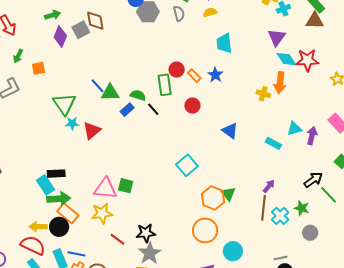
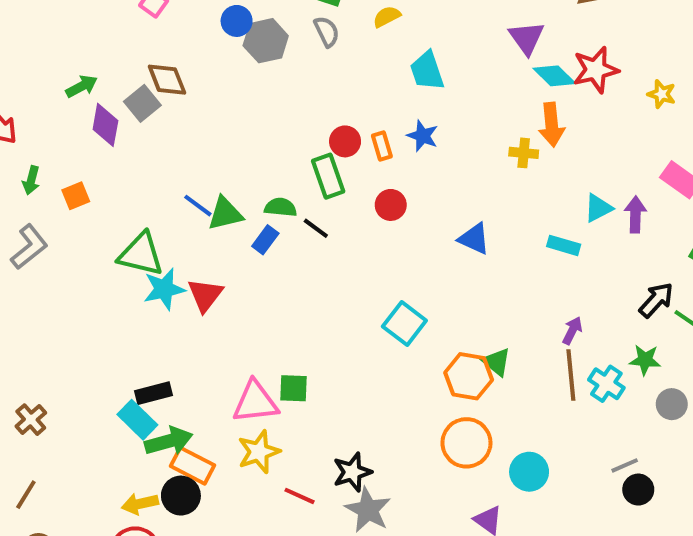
orange rectangle: (194, 76) -> (382, 146), turned 40
green triangle: (64, 104) -> (141, 254), turned -30
cyan star: (72, 123) -> (164, 289), size x1.5

